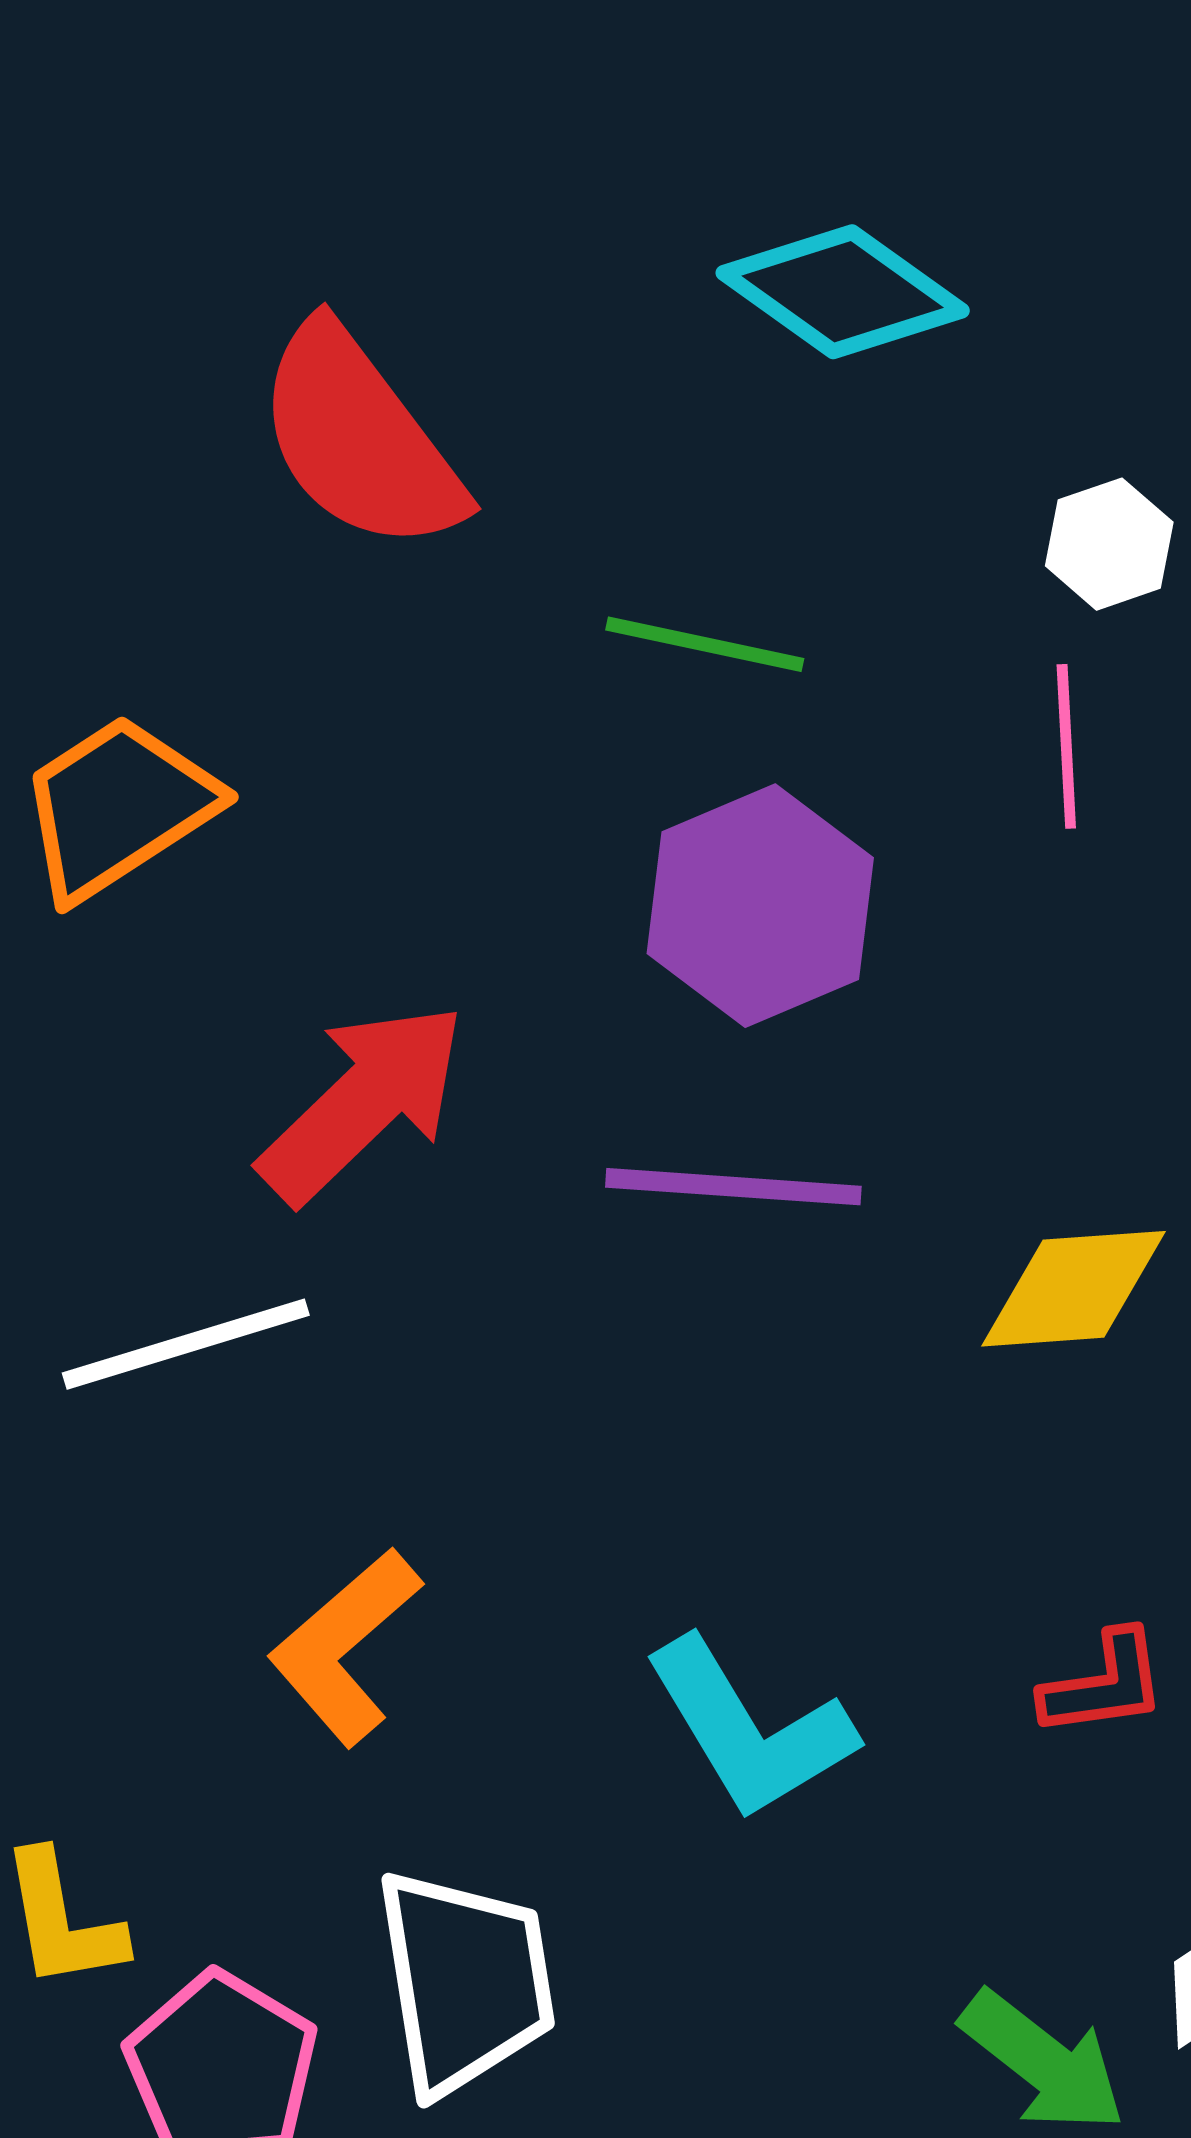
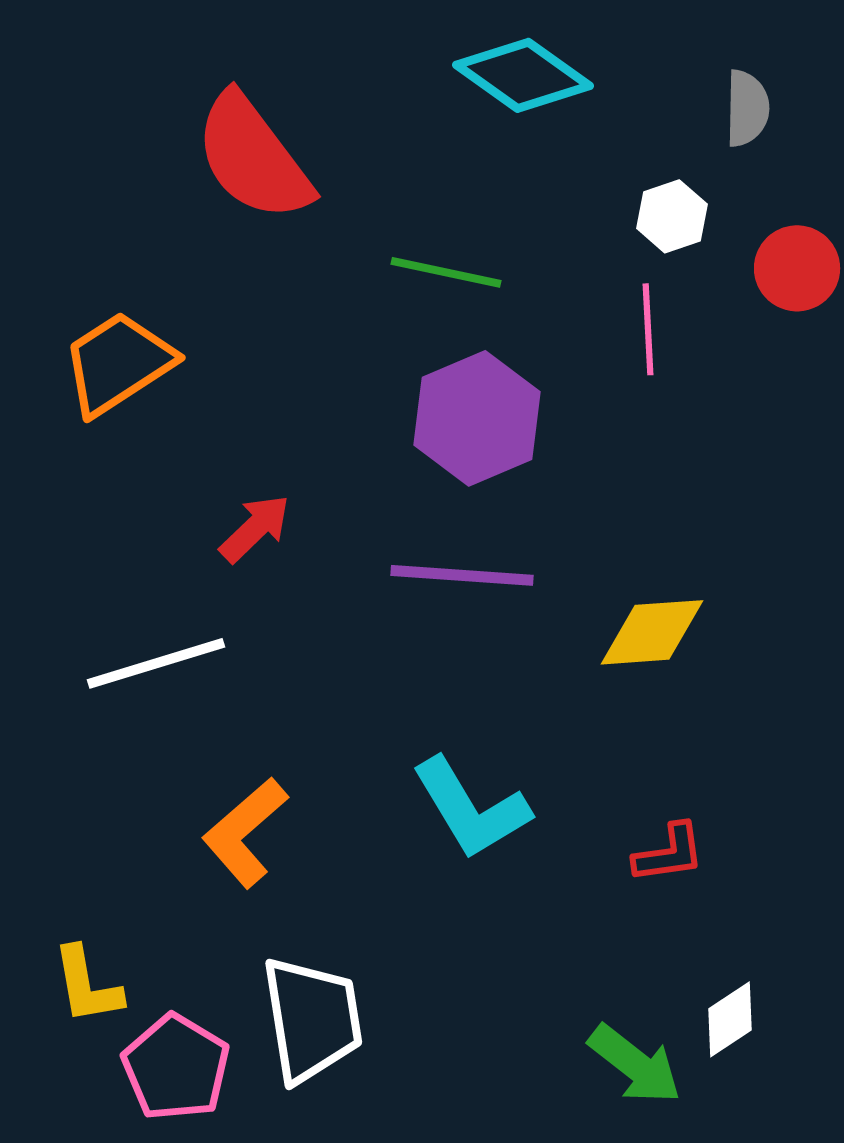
red arrow: (363, 1103) -> (255, 528), size x0.6
cyan L-shape: (750, 1729) -> (471, 808), moved

